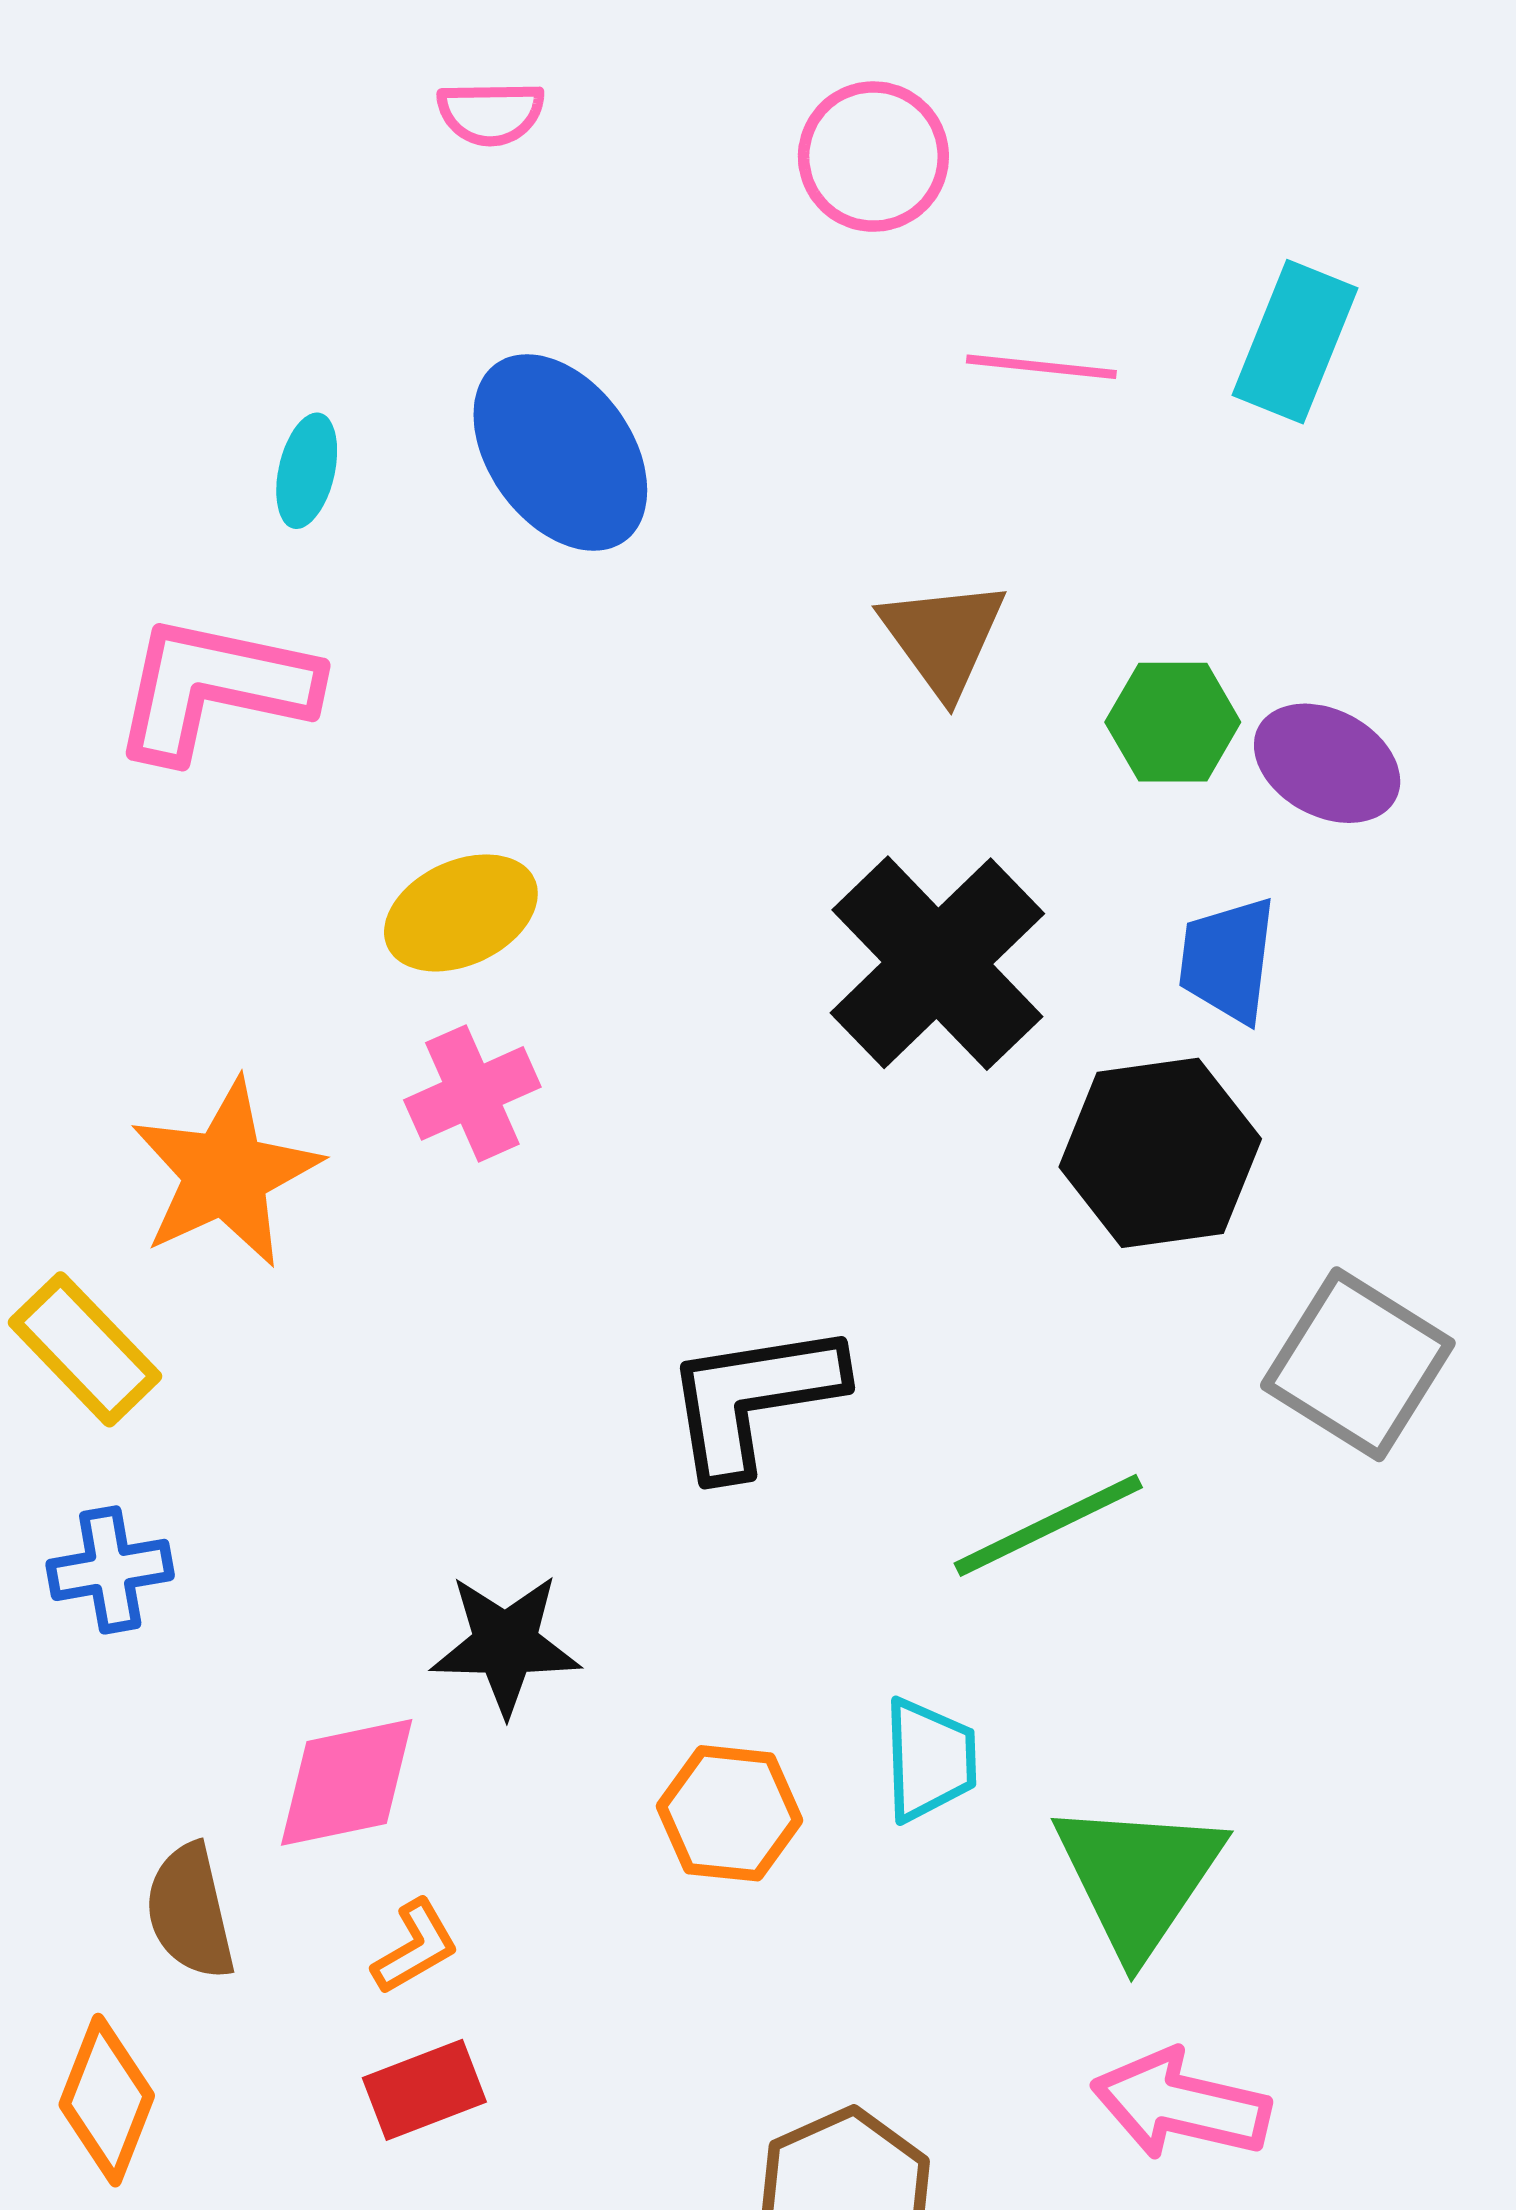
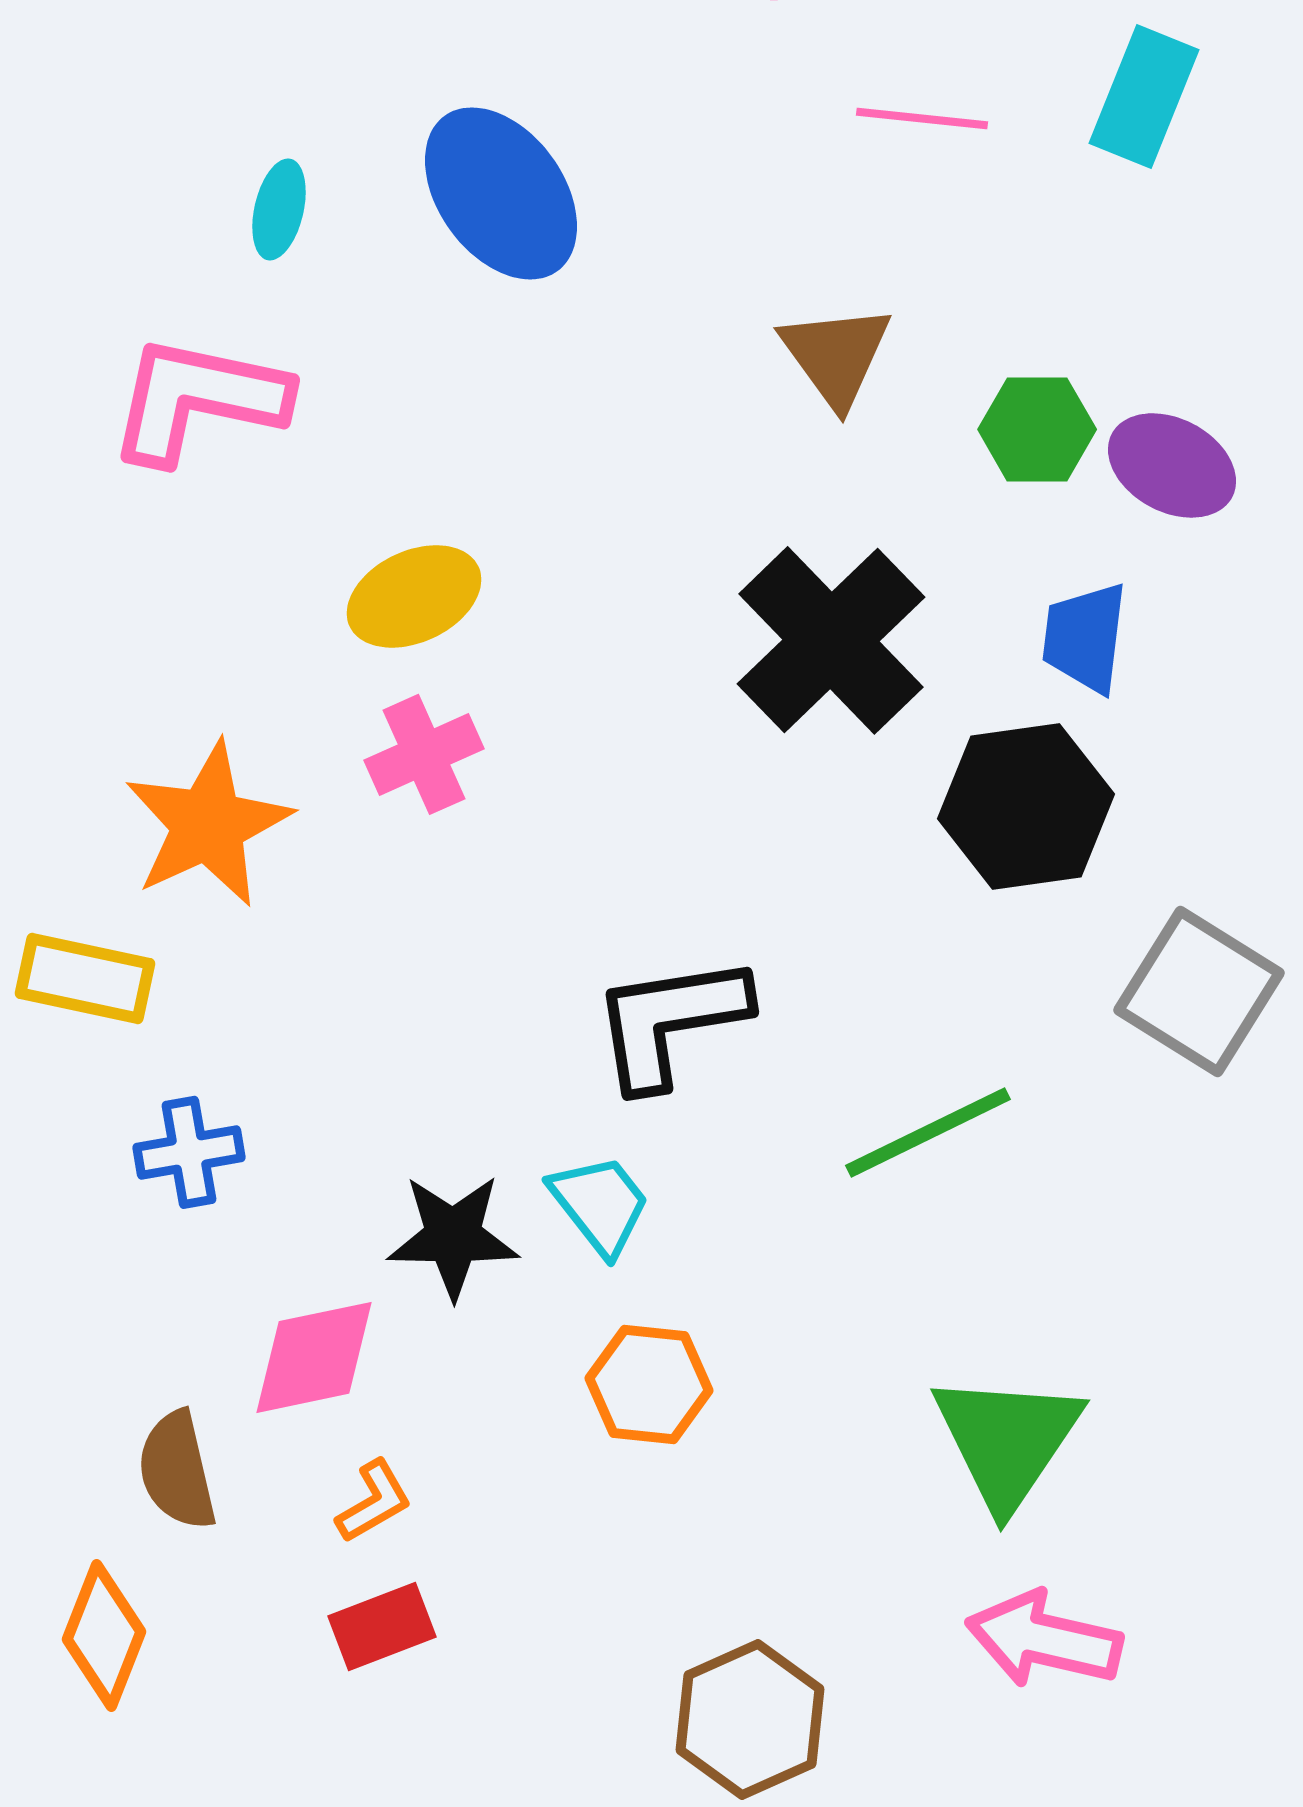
yellow rectangle: (85, 1349) -> (85, 978), turned -34
blue cross: (110, 1570) -> (189, 1152), moved
cyan trapezoid: (929, 1760) -> (600, 1204), moved, turned -36

